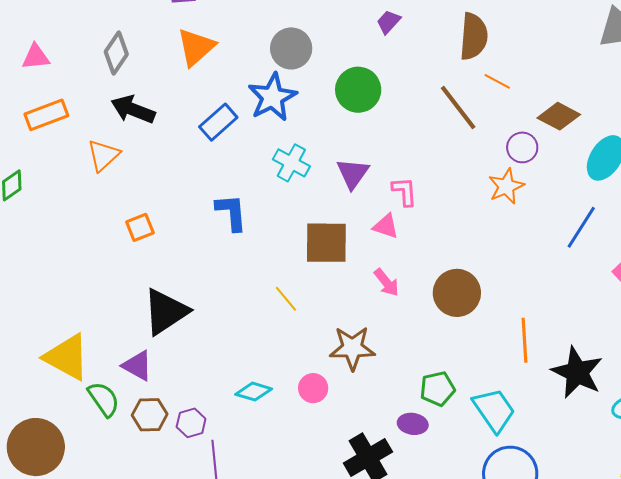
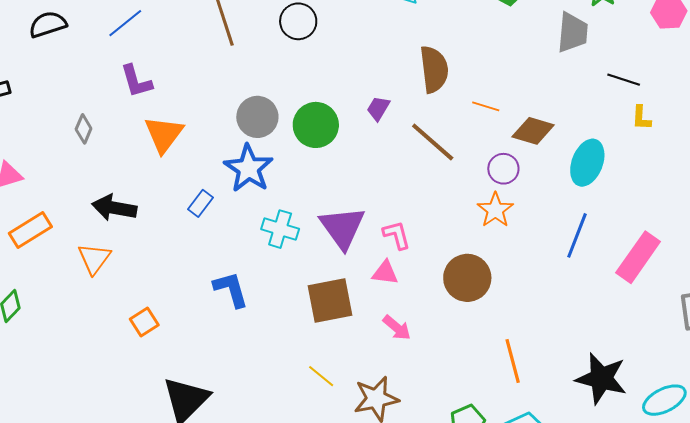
purple trapezoid: (388, 22) -> (378, 108), moved
gray diamond: (116, 53) -> (84, 129), moved, size x0.7
orange line: (497, 81) -> (486, 106), moved
green circle: (358, 90) -> (316, 125), moved
blue rectangle: (218, 122) -> (200, 203), size x0.7
purple triangle: (353, 174) -> (342, 228), size x1.4
brown circle: (457, 293) -> (467, 278), moved
yellow line: (286, 299) -> (321, 376), moved
orange line: (524, 340) -> (513, 361), moved

